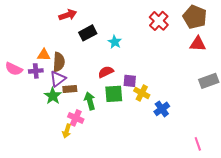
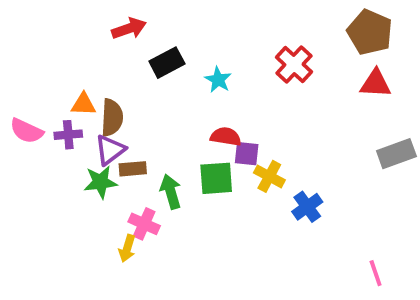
red cross: (159, 21) -> (294, 64), moved
red semicircle: (106, 72) -> (226, 137), moved, turned 35
green star: (53, 96) -> (101, 182), turned 30

